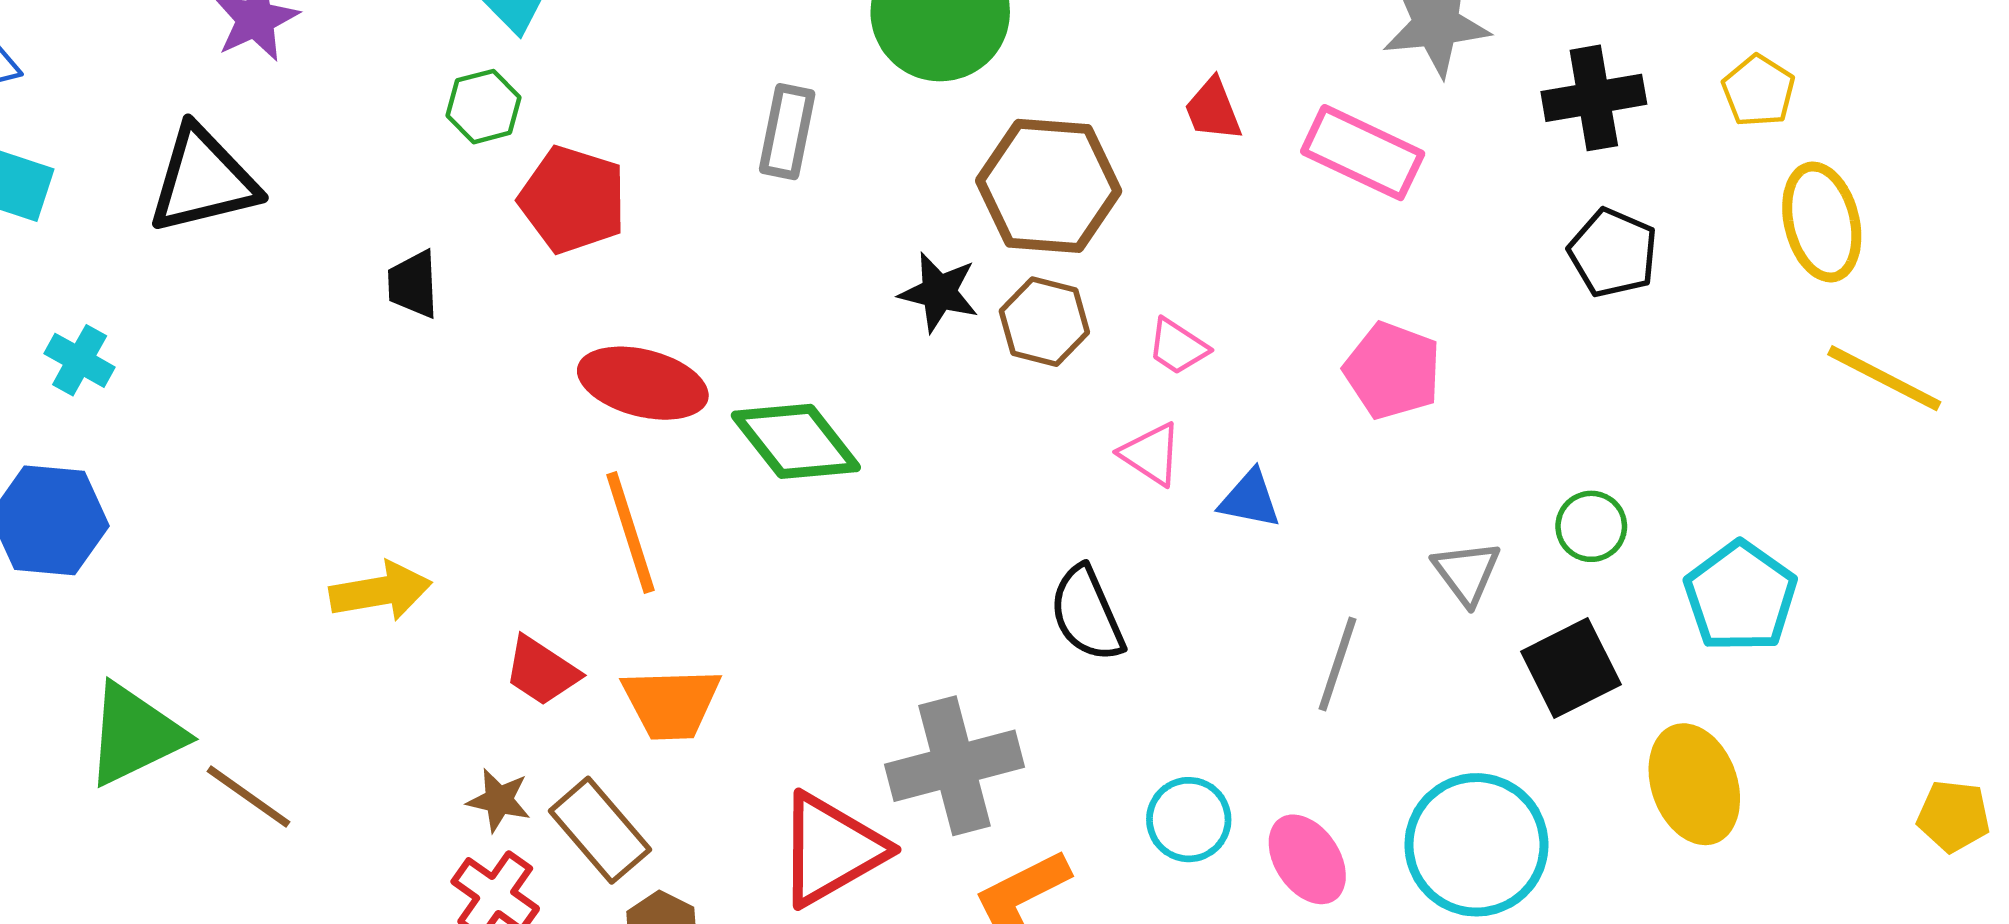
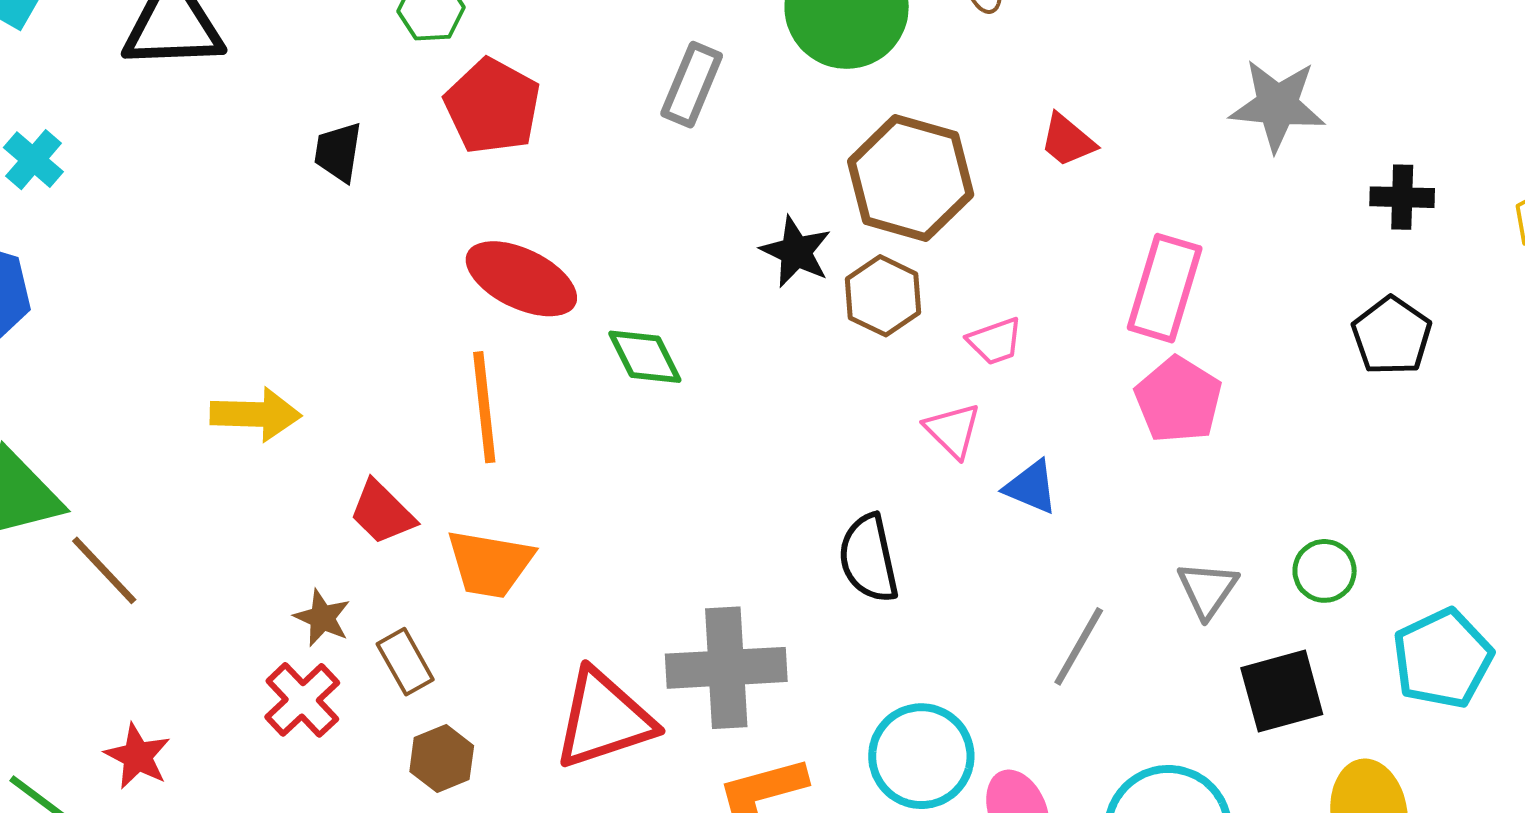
black cross: (1594, 98) -> (1402, 197), size x0.7
red trapezoid: (1213, 110) -> (1068, 140), turned -40
pink rectangle: (1363, 153) -> (1165, 288), moved, turned 70
pink trapezoid: (1178, 347) -> (995, 341), turned -64
green diamond: (796, 441) -> (645, 357), size x0.7
cyan circle: (1189, 820) -> (921, 756), size x1.4
brown rectangle: (600, 830) -> (405, 662), size x0.7

